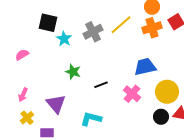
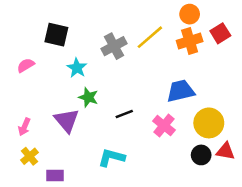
cyan star: (64, 39) -> (77, 68), moved
pink semicircle: (22, 55) -> (26, 65), moved
purple triangle: (56, 104) -> (67, 120), moved

